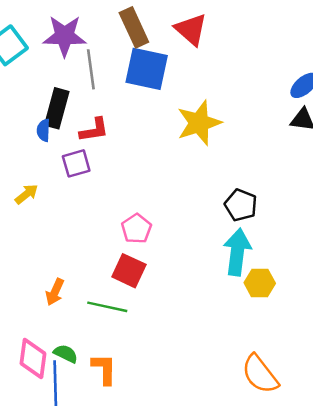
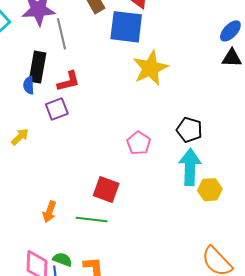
blue square: (147, 69) -> (126, 27), moved
pink pentagon: (136, 229) -> (139, 143), moved

